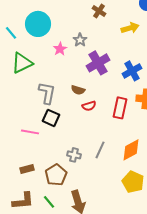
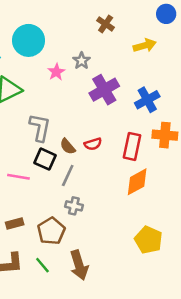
brown semicircle: (78, 90) -> (68, 146), moved, turned 32
gray line: (100, 150) -> (68, 175), moved
orange diamond: (131, 150) -> (137, 182), moved

